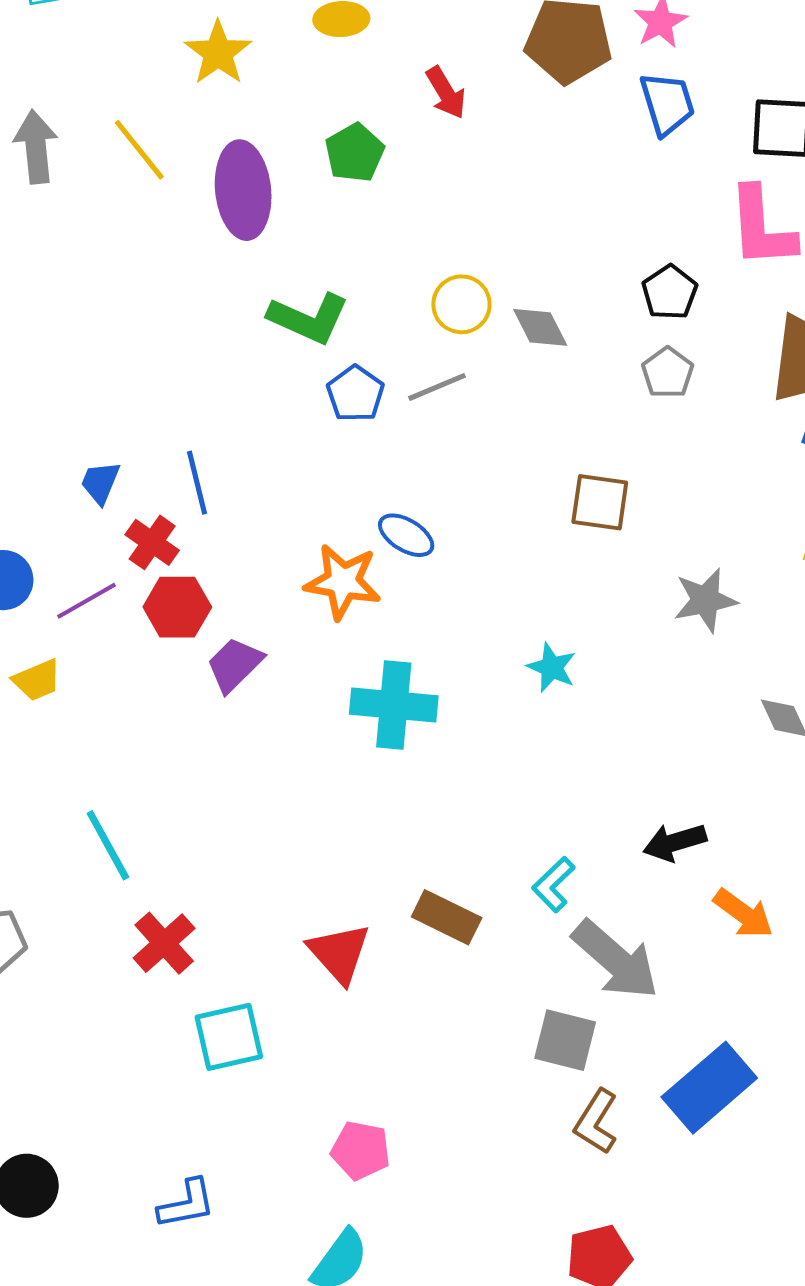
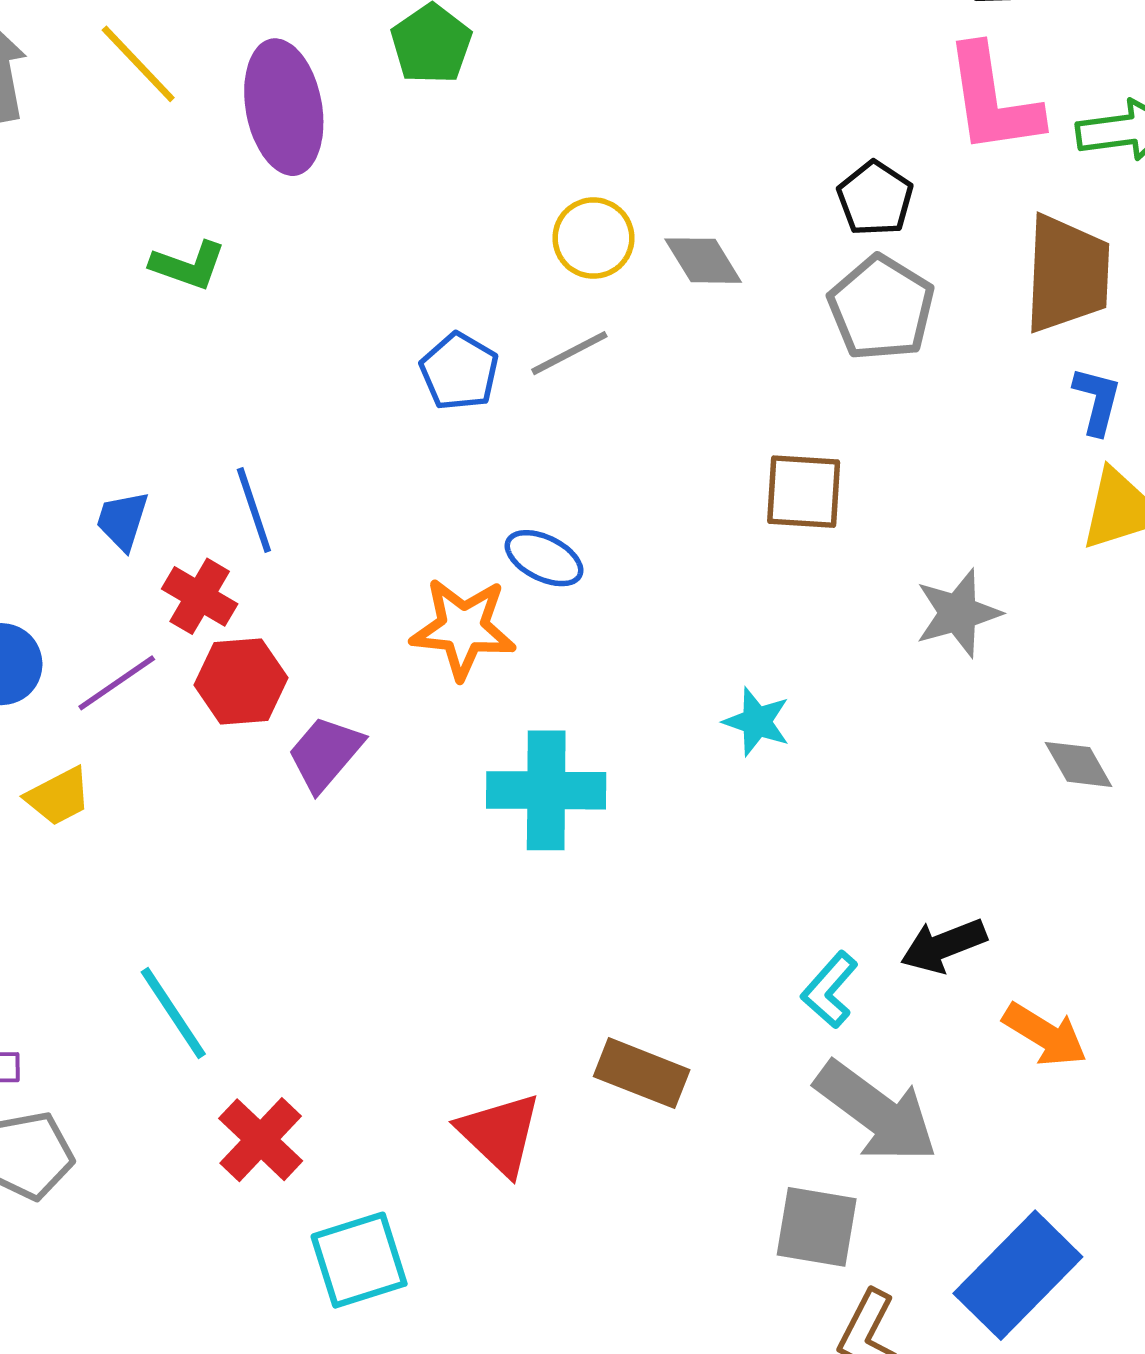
green L-shape: (309, 318) -> (188, 265), moved, size x0.7
gray pentagon: (668, 373) -> (881, 308), size x1.5
cyan L-shape: (554, 884) -> (830, 990), moved

